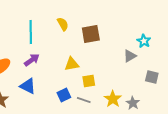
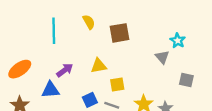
gray triangle: (130, 56) -> (162, 57), turned -40
purple arrow: (32, 60) -> (65, 70), moved
blue triangle: (28, 86) -> (50, 90), turned -30

